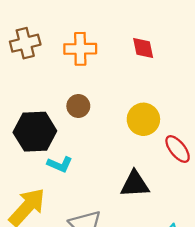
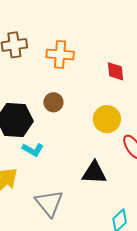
red diamond: (143, 48) -> (116, 71), moved

